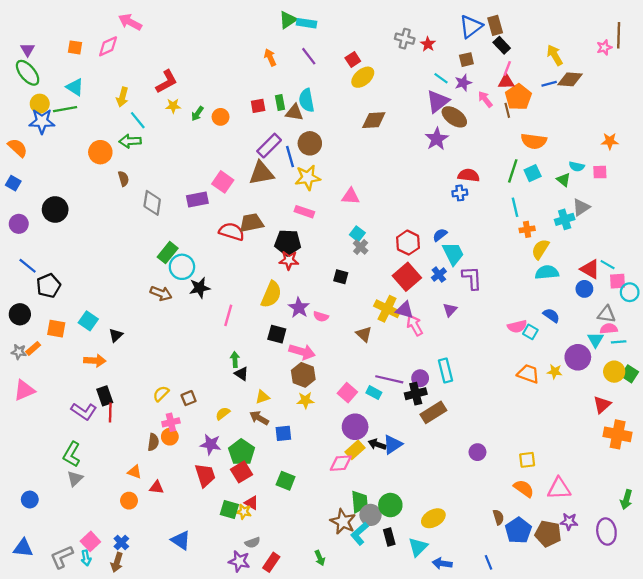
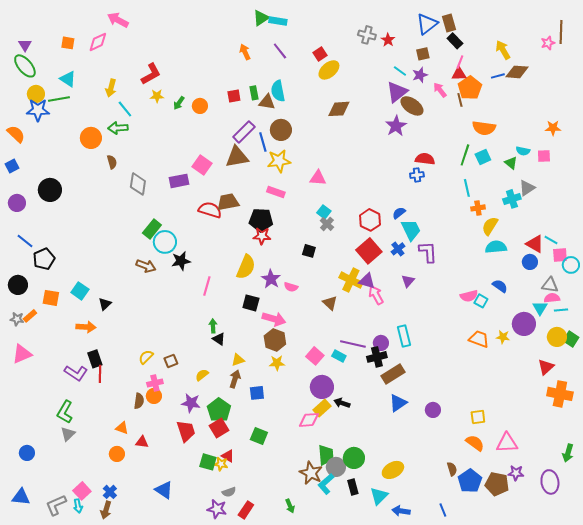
blue square: (13, 183) -> (12, 166), turned 32
brown arrow: (259, 418) -> (235, 379), turned 78
blue triangle: (393, 444) -> (398, 403), moved

